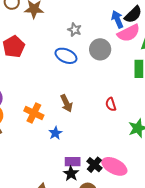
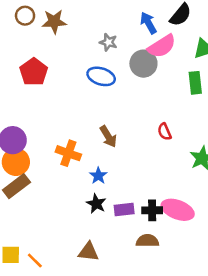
blue arrow: (117, 19) -> (148, 23), moved
pink semicircle: (129, 33) -> (162, 46), moved
black cross: (94, 165) -> (152, 210), turned -35
black star: (71, 174) -> (96, 204), moved

